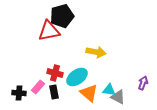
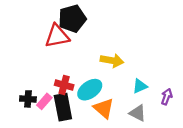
cyan triangle: (109, 90) -> (140, 86), moved, turned -32
black rectangle: (54, 92) -> (63, 107), size x1.6
black cross: (19, 93) -> (28, 99), moved

